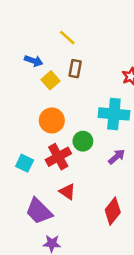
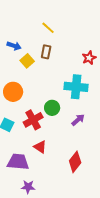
yellow line: (67, 38) -> (48, 28), moved
orange circle: (52, 120) -> (13, 92), moved
purple trapezoid: (39, 211) -> (18, 162), turned 140

